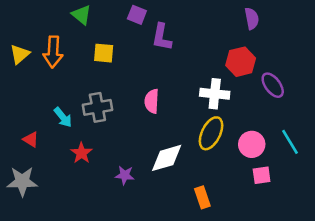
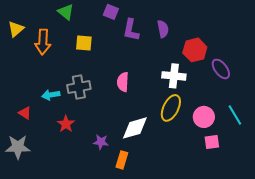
purple semicircle: (252, 19) -> (163, 29), moved
yellow triangle: (20, 54) -> (16, 29), moved
cyan arrow: (63, 117) -> (51, 95), turned 120
orange rectangle: (202, 197) -> (122, 160), moved, turned 36

